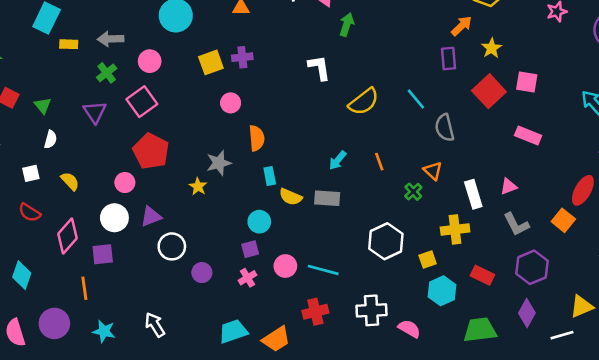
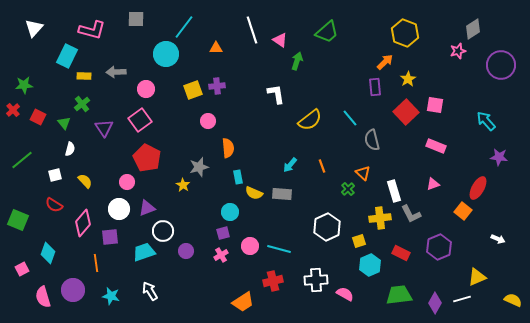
green cross: (107, 73) -> (82, 104), moved
pink triangle: (509, 186) -> (433, 184), moved
gray L-shape: (516, 224) -> (411, 214), moved
purple diamond: (527, 313) -> (435, 303), moved
cyan trapezoid: (233, 331) -> (144, 252), moved

